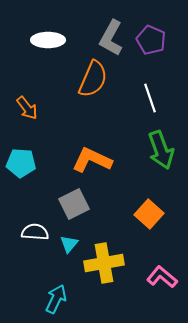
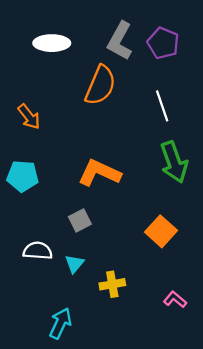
gray square: (74, 204) -> (80, 220), size x0.7
yellow cross: (104, 263) -> (112, 284), size x0.6
pink L-shape: (162, 277) -> (175, 299), size x0.7

